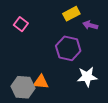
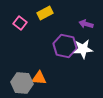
yellow rectangle: (71, 14) -> (45, 13), moved
white star: (87, 77) -> (83, 49), moved

